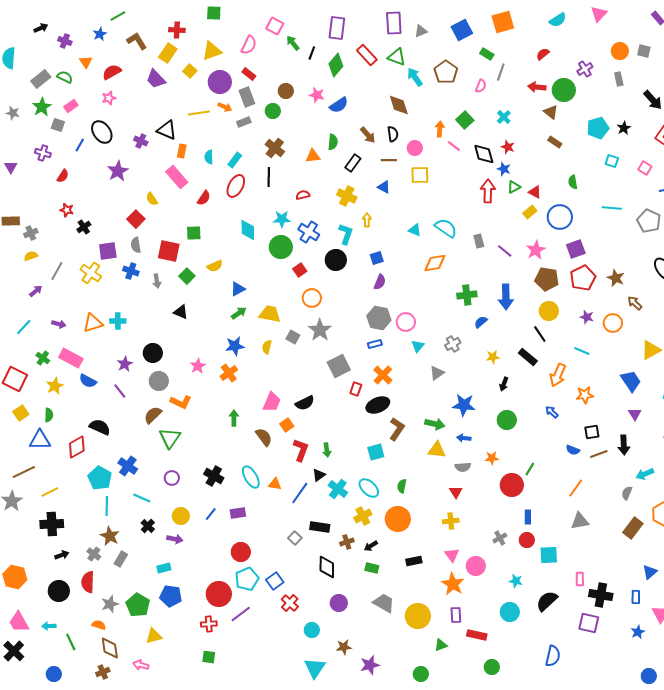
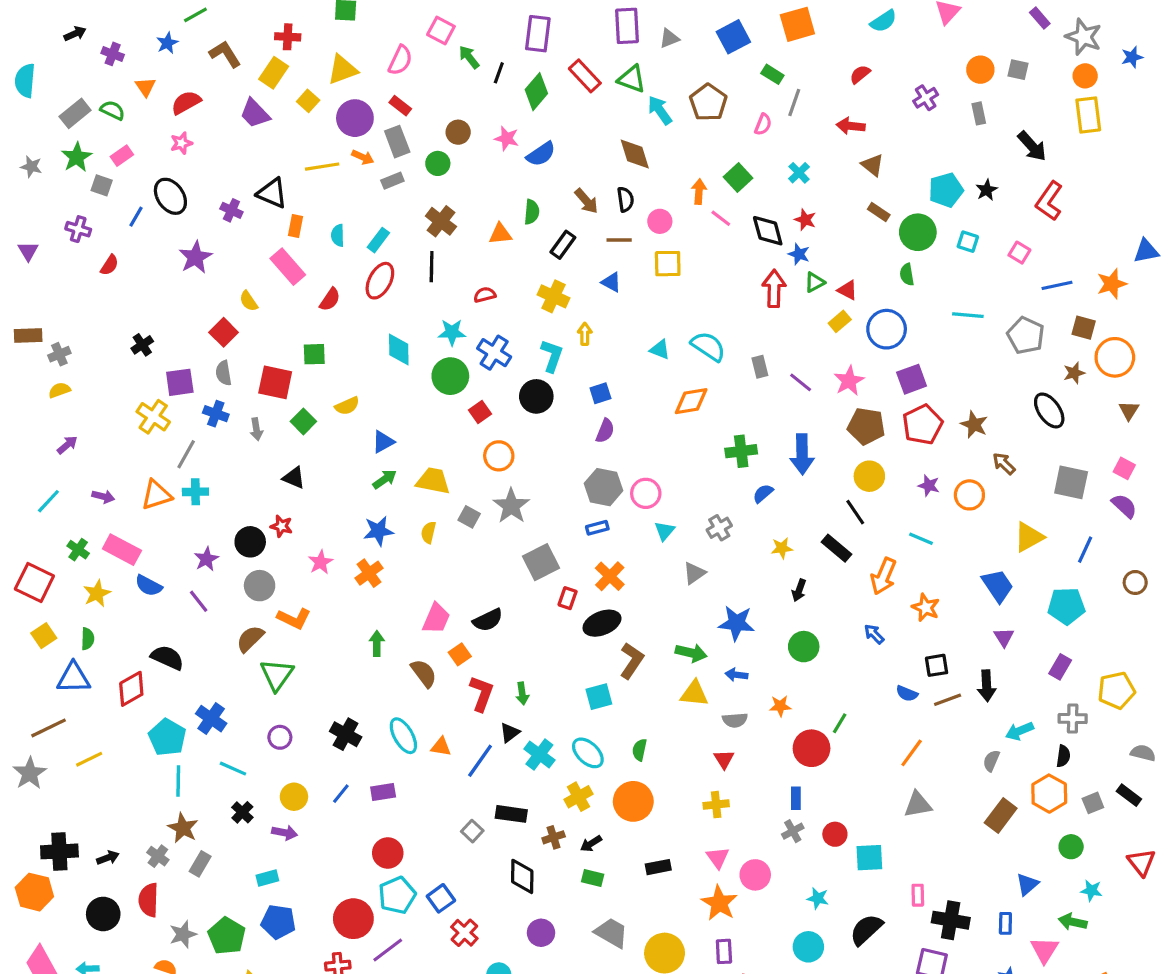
green circle: (564, 90) -> (918, 232), moved
red star: (67, 210) -> (281, 526), moved
gray line: (57, 271) -> (186, 454), moved
orange star: (585, 395) -> (926, 608), turned 30
blue rectangle: (528, 517) -> (796, 798), moved
black cross: (52, 524) -> (59, 851), moved

